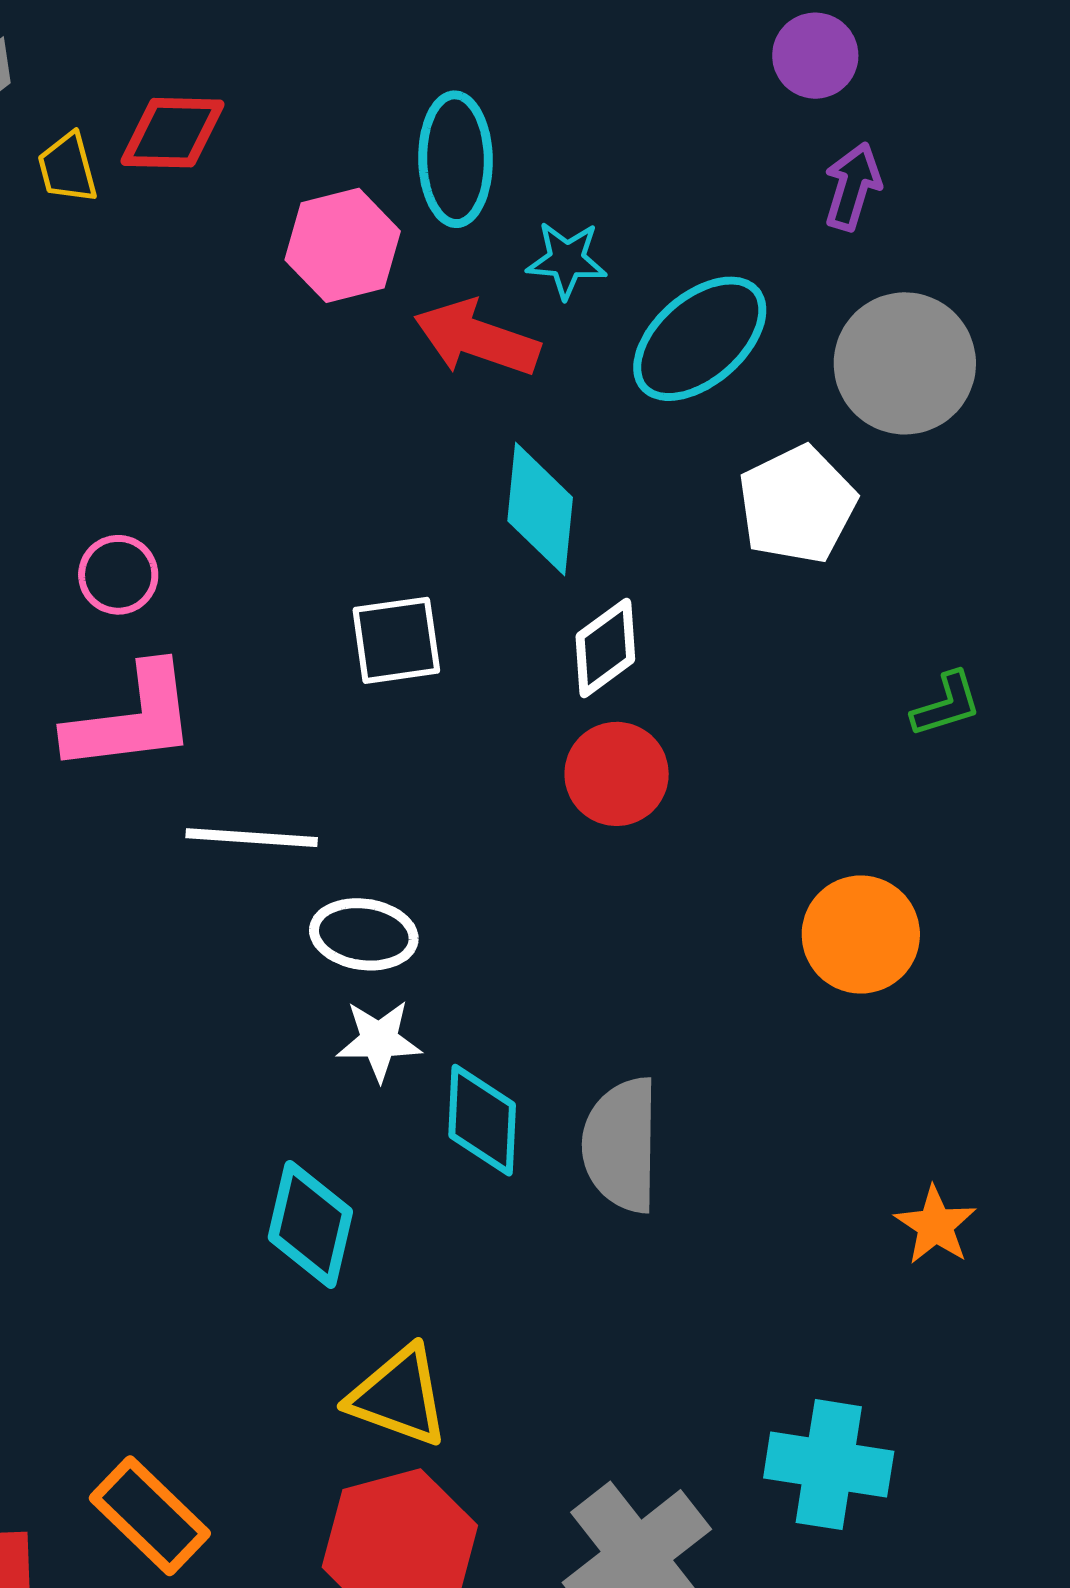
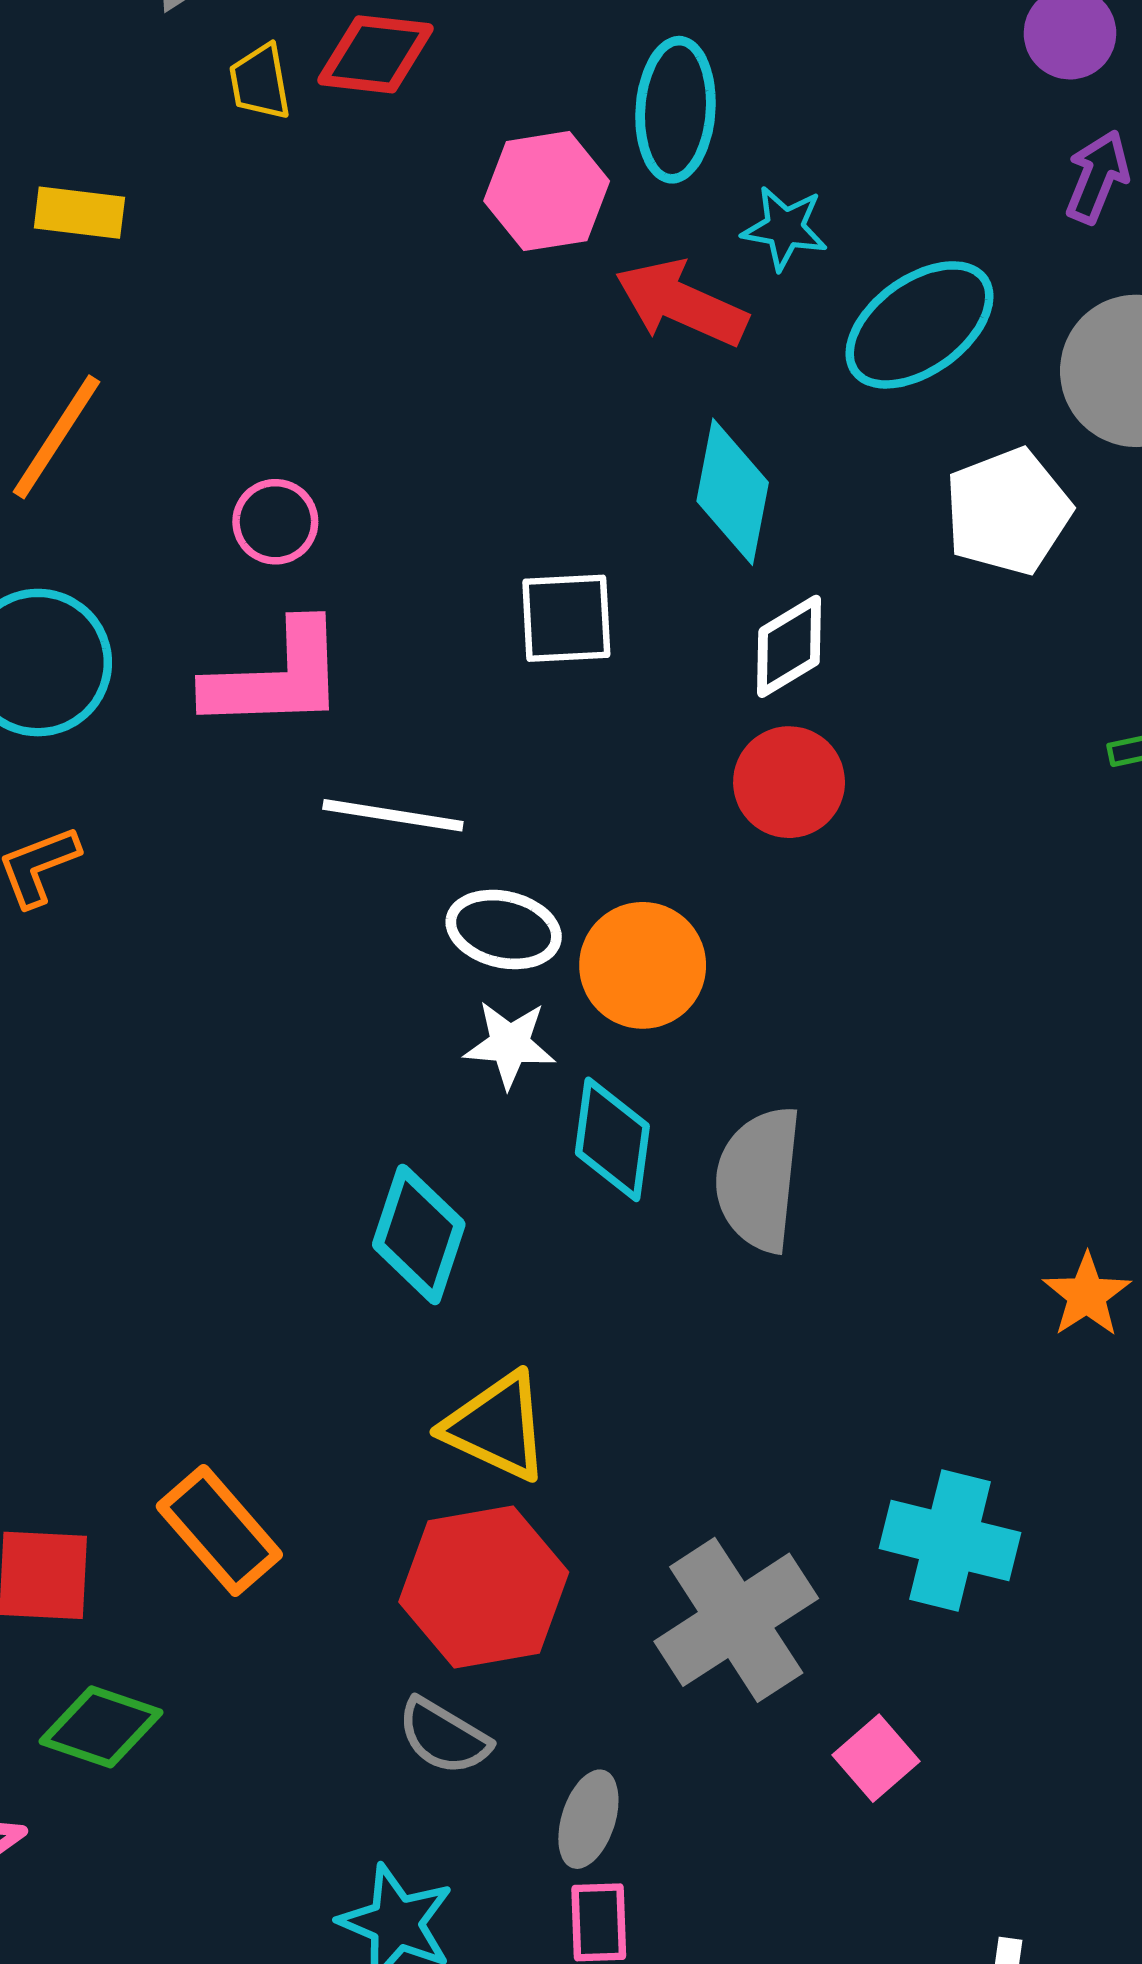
orange circle: (861, 935) -> (643, 965), moved

